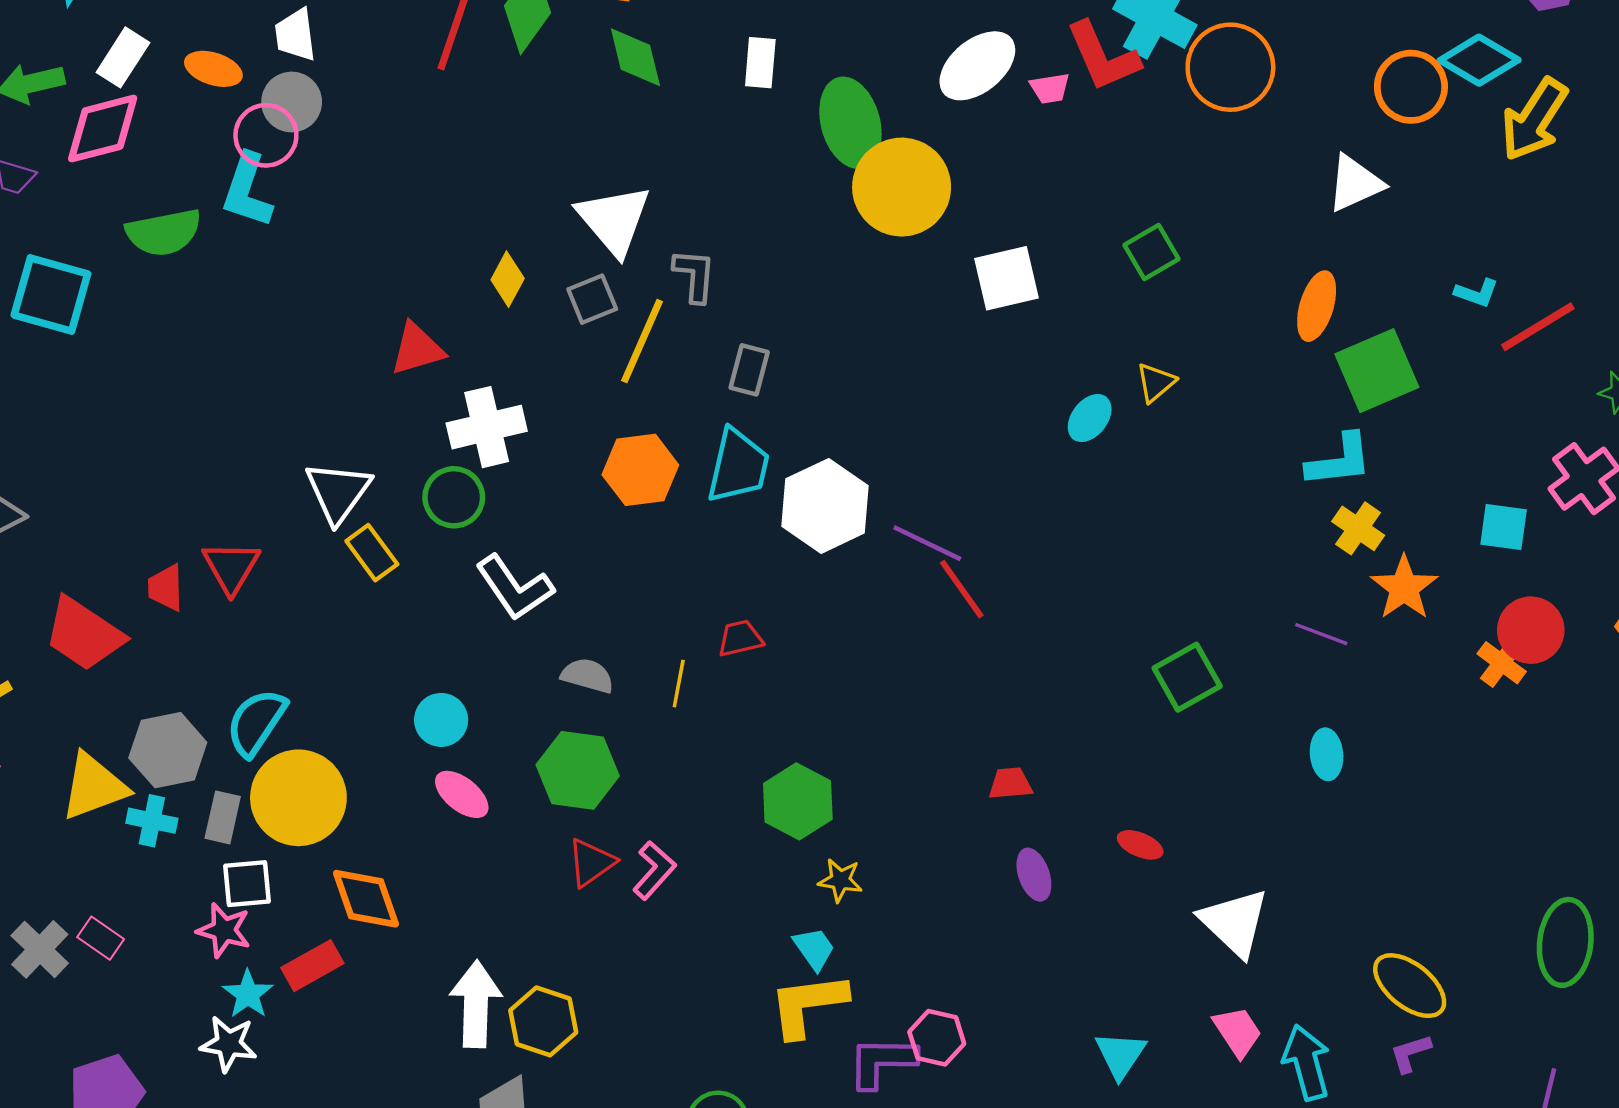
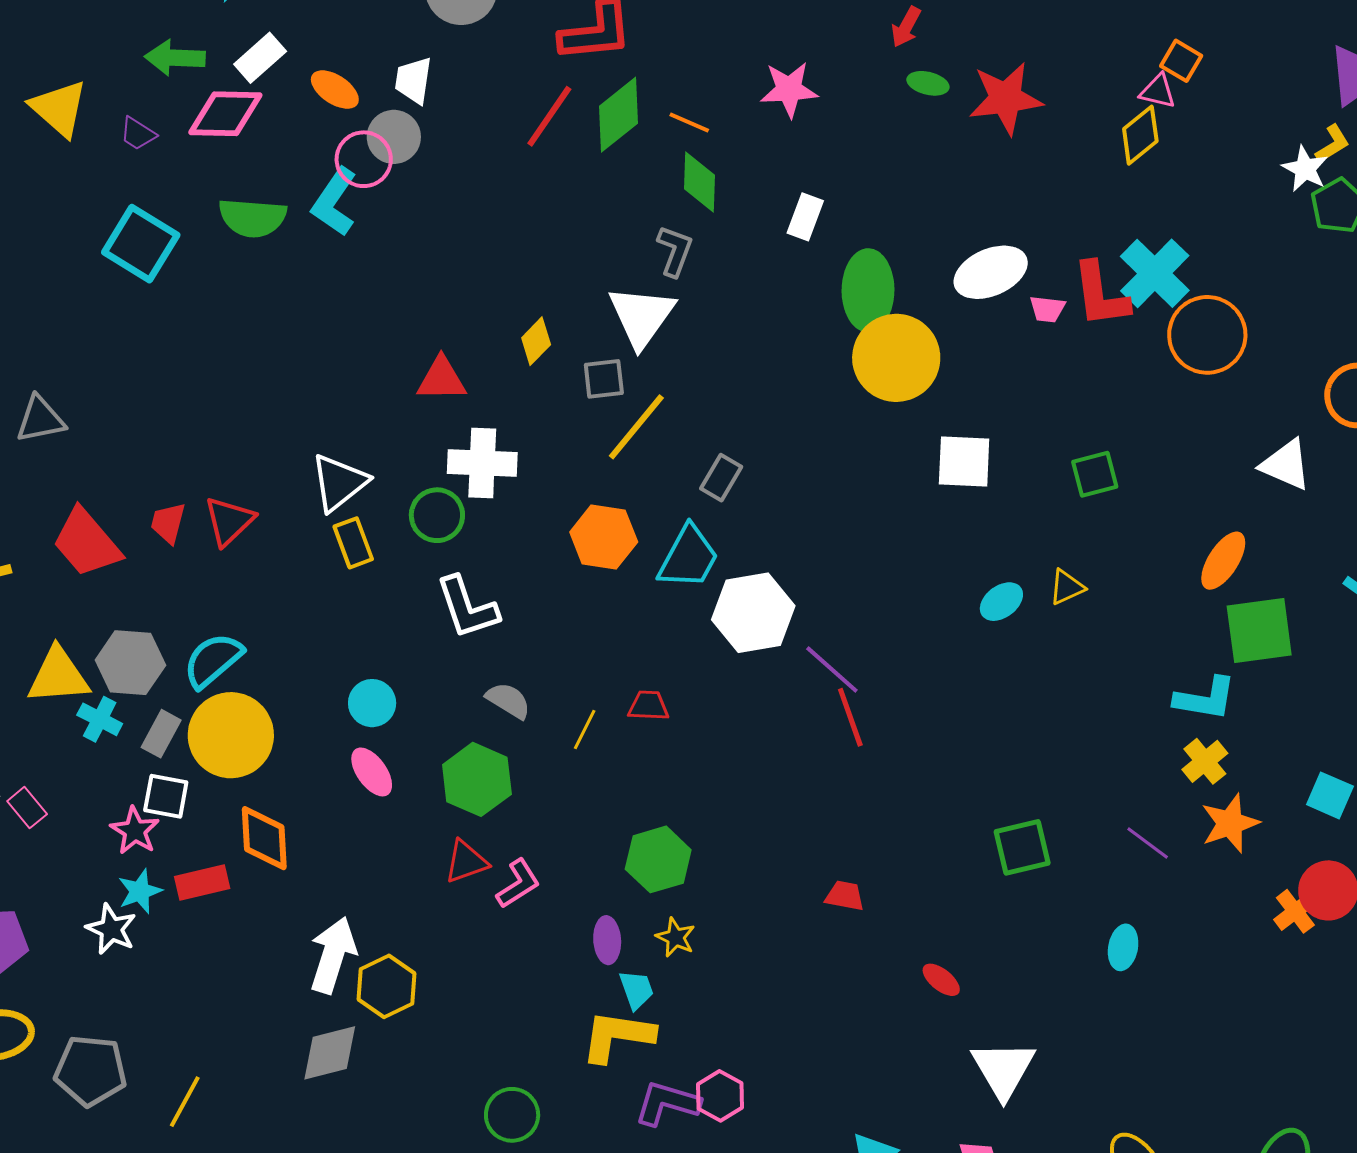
white triangle: (1355, 183) -> (1286, 465), turned 32
gray L-shape: (695, 275) -> (675, 251), moved
purple ellipse: (1034, 875) -> (607, 940), moved

